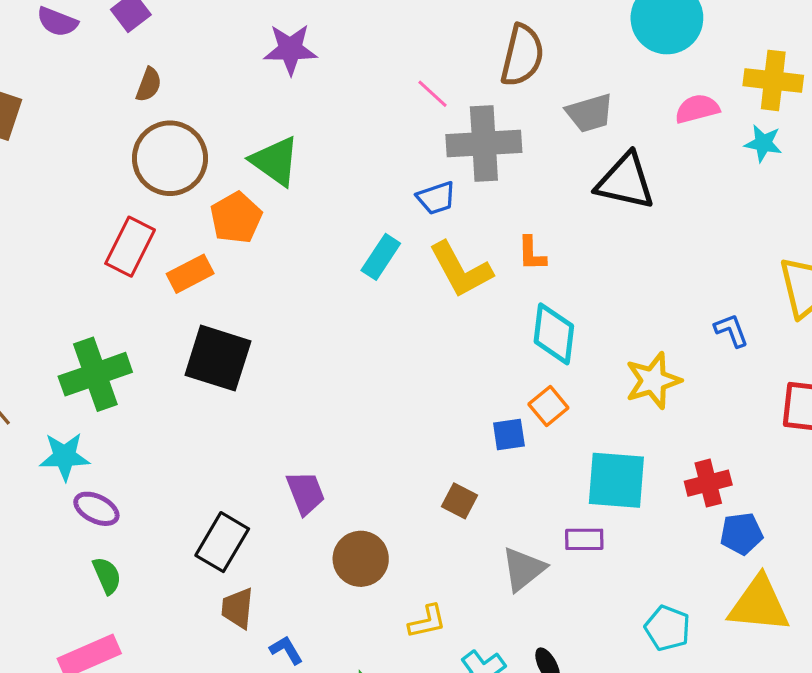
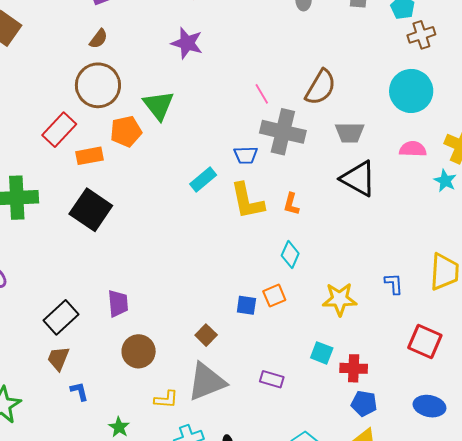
cyan diamond: (554, 334) -> (290, 255), size x0.7
cyan square: (616, 480) -> (322, 353), moved, size x0.6
gray triangle: (523, 569) -> (207, 382), moved, size x1.4

